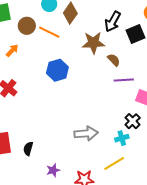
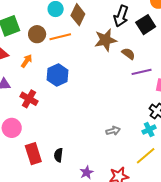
orange line: (49, 32) -> (60, 37), turned -30
blue hexagon: (57, 70) -> (58, 75), moved
gray arrow: (86, 133) -> (113, 131), size x0.6

